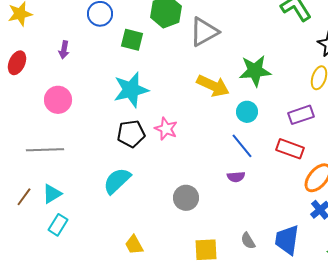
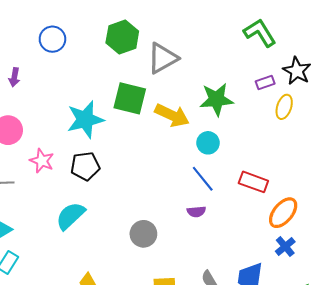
green square: (132, 40) -> (130, 98), moved, size x1.4
purple rectangle: (301, 115) -> (265, 83), moved, size x0.7
pink star: (166, 129) -> (42, 161), moved

